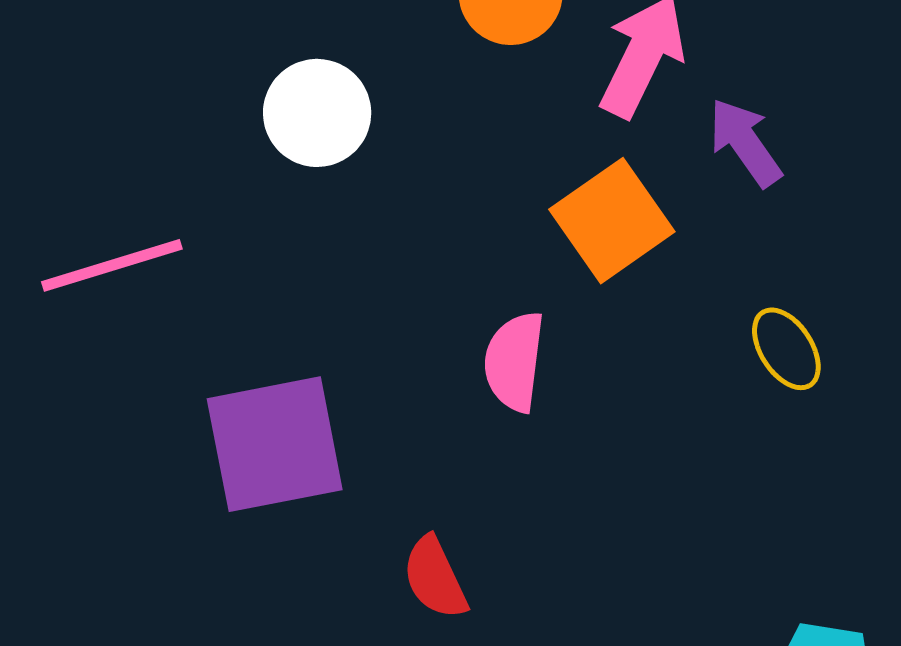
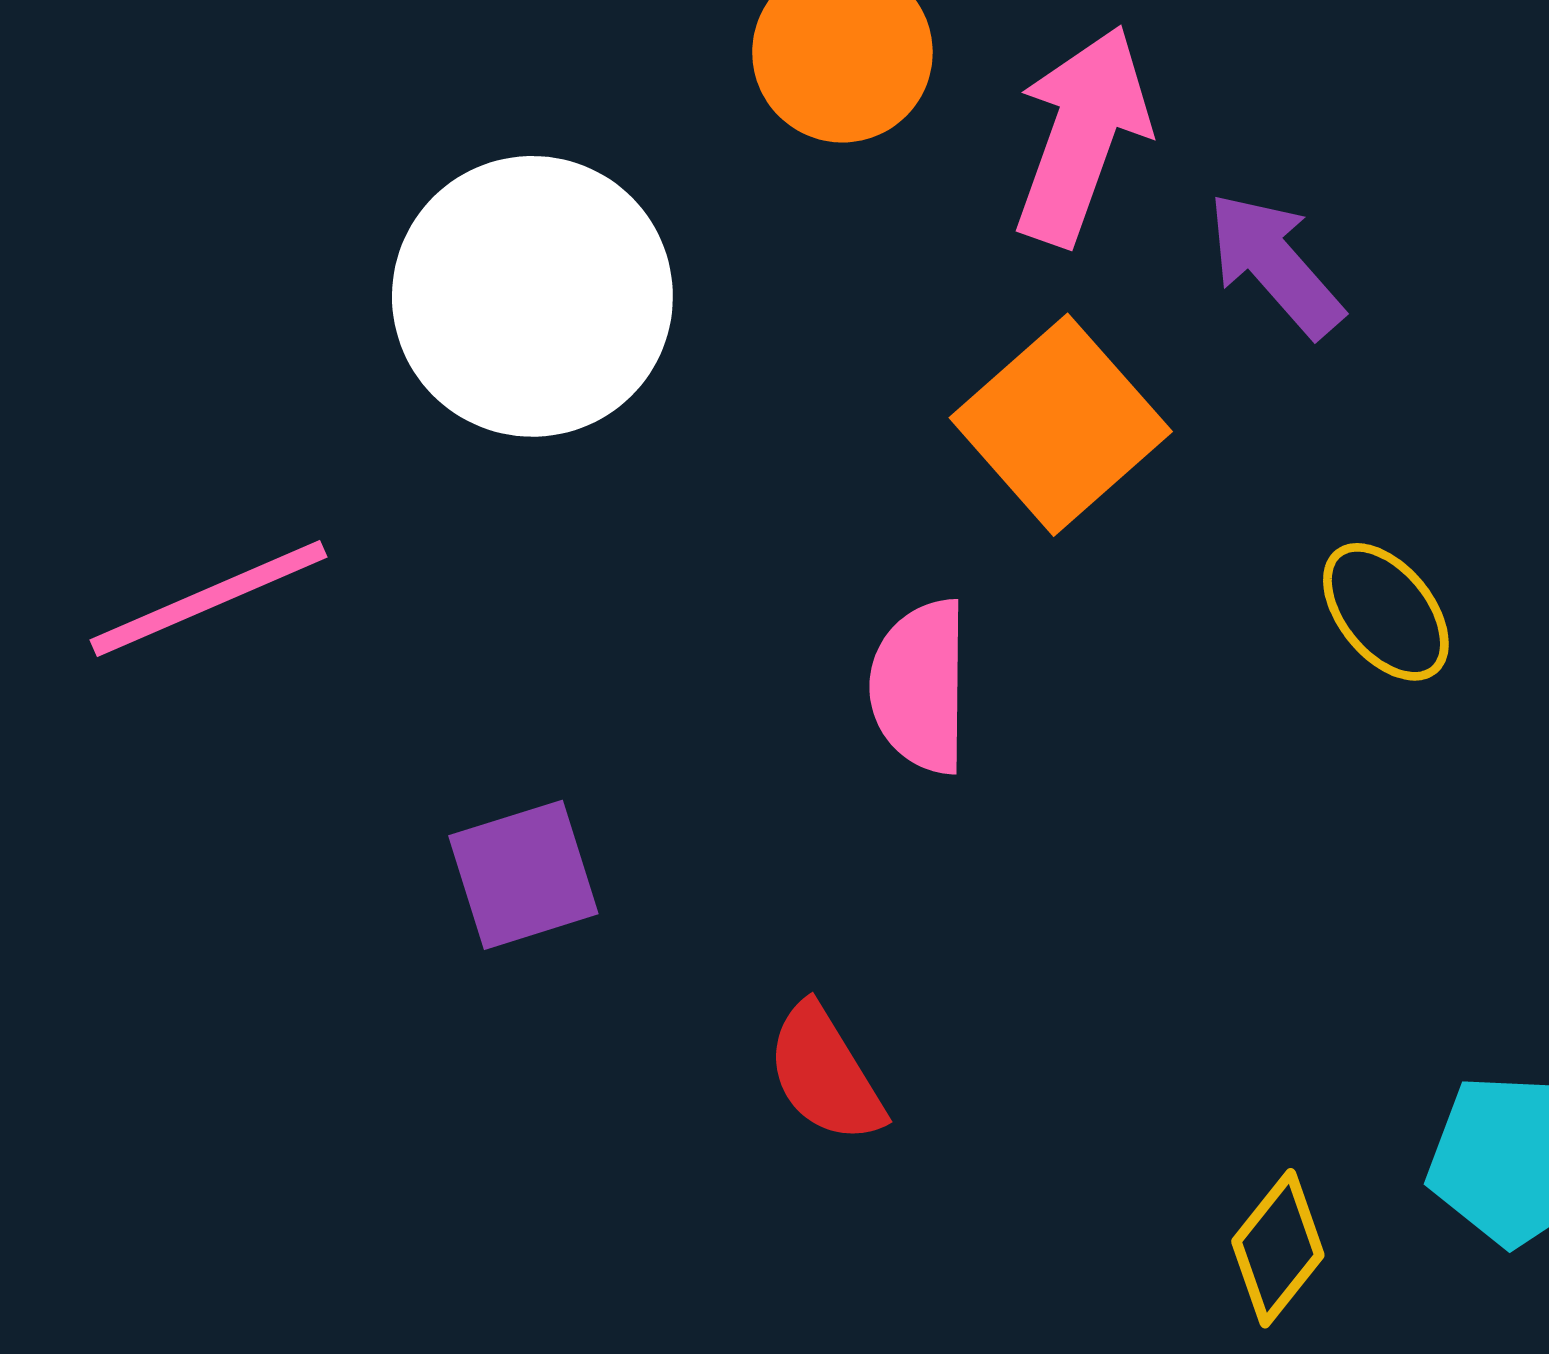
white circle: (317, 113) -> (532, 296), size x1.5
purple square: (275, 444) -> (523, 875), size x0.6

